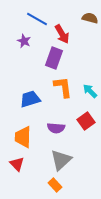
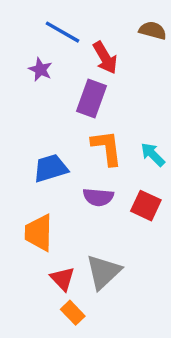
red square: (86, 121) -> (146, 206), turned -30
purple semicircle: (56, 128) -> (98, 197), moved
red triangle: (17, 164) -> (63, 279), moved
orange rectangle: (55, 185) -> (73, 313), moved

